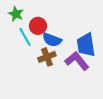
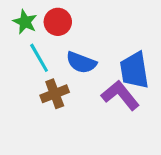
red circle: (38, 26) -> (58, 22), moved
brown cross: (47, 57) -> (55, 94), moved

